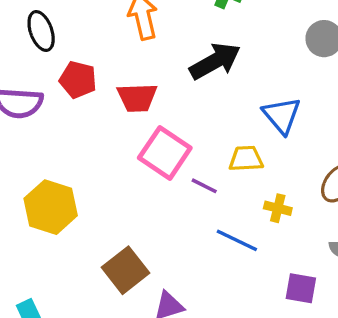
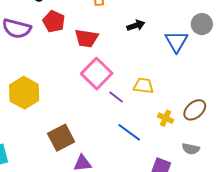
black arrow: (215, 61) -> (136, 25), size x0.6
blue triangle: (282, 115) -> (176, 41), moved
yellow cross: (278, 208) -> (166, 118), moved

